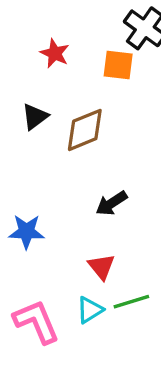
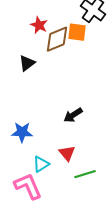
brown diamond: (85, 130) -> (57, 39), moved
cyan triangle: (90, 310) -> (41, 164), moved

